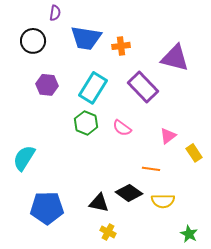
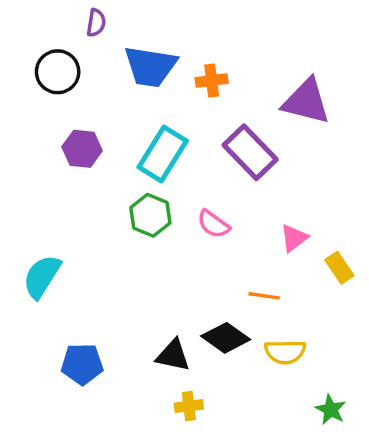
blue pentagon: (47, 208) -> (82, 364), size x0.7
yellow cross: (108, 232) -> (189, 406), turned -35

